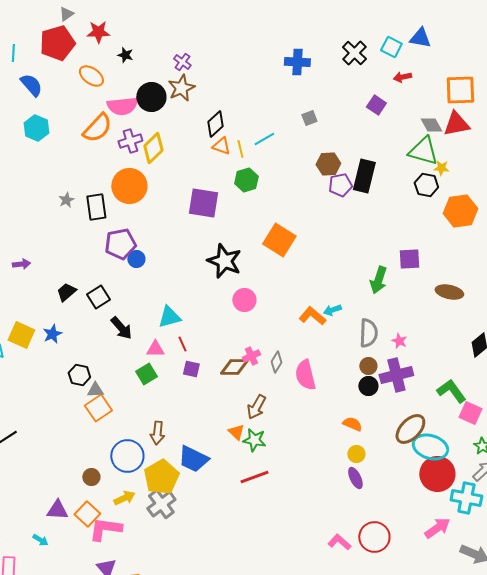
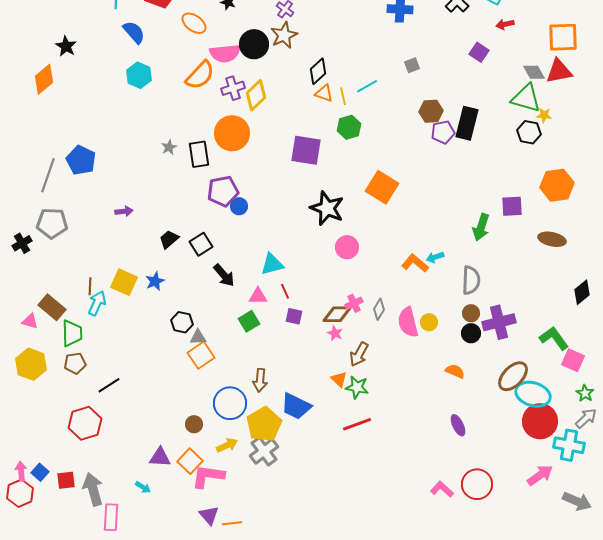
orange hexagon: (460, 211) -> (557, 185), moved
pink star: (399, 341) -> (335, 333), moved
yellow circle: (356, 454) -> (429, 322), moved

